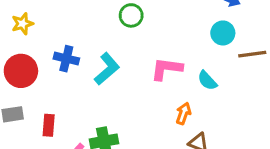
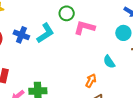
cyan L-shape: (107, 69) -> (45, 33), moved
pink L-shape: (166, 69) -> (84, 28), moved

